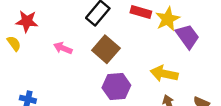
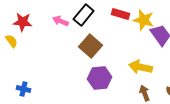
yellow star: (168, 19) -> (144, 20), turned -30
pink arrow: (63, 48) -> (61, 21), moved

